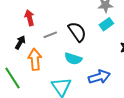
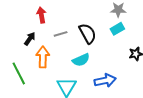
cyan semicircle: (73, 59) -> (81, 60), turned -48

